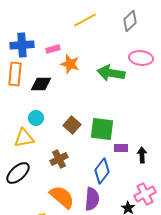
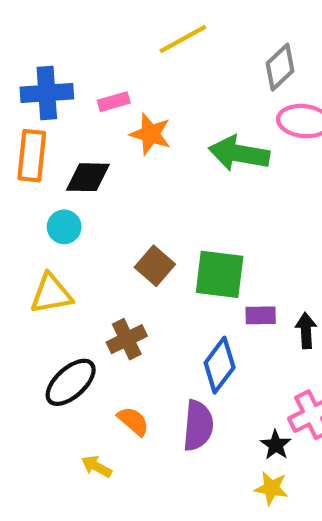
gray diamond: (130, 21) -> (280, 67), moved
cyan circle: (36, 118) -> (64, 227), moved
black ellipse: (18, 173) -> (71, 382), moved
orange semicircle: (62, 197) -> (133, 421), size x0.6

